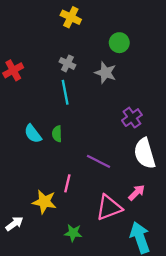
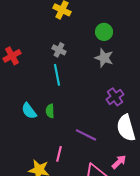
gray star: (105, 73) -> (104, 58), moved

